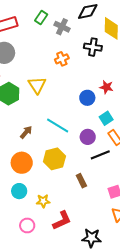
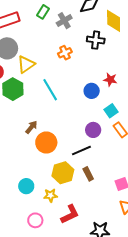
gray cross: (62, 27) -> (64, 21), turned 35
yellow triangle: (37, 85) -> (26, 64), moved, turned 30
cyan line: (58, 125) -> (50, 90), moved, turned 30
black line: (100, 155) -> (81, 150), moved
yellow hexagon: (54, 159) -> (63, 173), moved
orange circle: (22, 163) -> (46, 143), moved

